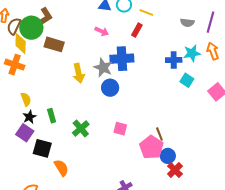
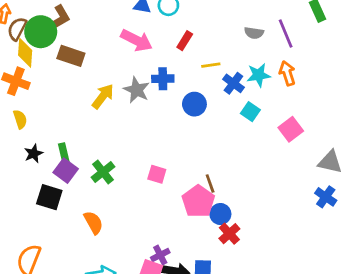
yellow line: (146, 12) -> (211, 65), moved, turned -32
purple line: (210, 22) -> (286, 34), turned -40
pink arrow: (102, 31) -> (137, 40), size x1.6
blue cross: (122, 59) -> (163, 79), size x0.7
blue cross: (174, 60) -> (233, 83), turned 35
yellow arrow: (79, 73) -> (103, 96), turned -132
blue circle: (110, 88) -> (194, 104), moved
yellow semicircle: (26, 99) -> (20, 119), moved
purple square: (25, 133) -> (66, 171), moved
orange semicircle: (61, 168) -> (93, 223), moved

